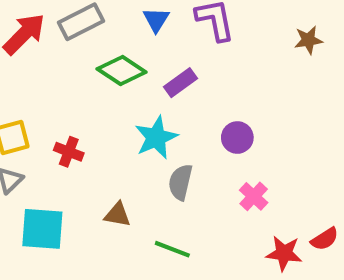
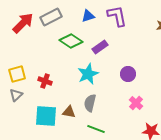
blue triangle: (156, 20) -> (88, 16), turned 40
gray semicircle: (180, 182) -> (90, 103), moved
cyan square: (42, 229) -> (46, 116), moved

